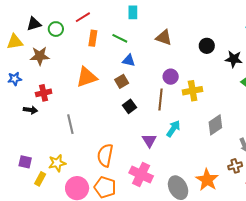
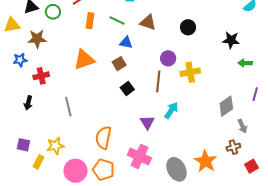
brown triangle: (164, 38) -> (148, 22), moved
black circle: (207, 46) -> (188, 27), moved
blue star: (15, 79) -> (20, 60), moved
black arrow: (30, 110) -> (28, 103), moved, turned 96
gray diamond: (215, 125) -> (226, 106), moved

